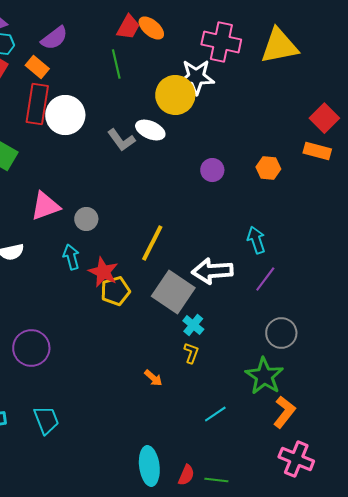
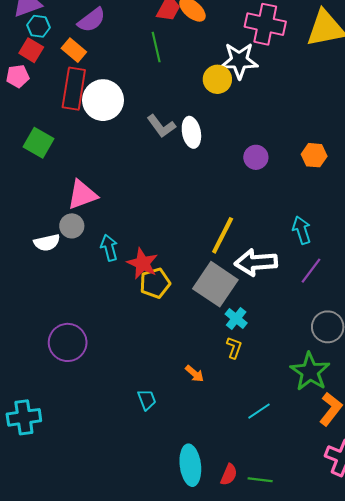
yellow circle: (175, 95) -> (217, 79), size x0.7
white ellipse: (150, 130) -> (191, 132), moved, turned 56
gray circle: (86, 219) -> (72, 226), moved
yellow line: (152, 243) -> (223, 235), moved
cyan trapezoid: (46, 420) -> (147, 400), moved, size x0.7

